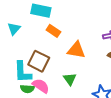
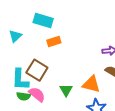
orange rectangle: (53, 31) -> (54, 41), turned -56
orange triangle: (76, 50) -> (91, 84), moved

